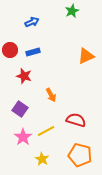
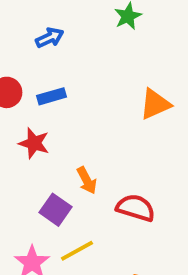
purple square: (20, 109) -> (55, 210), moved
red semicircle: (76, 120) -> (136, 208), moved

